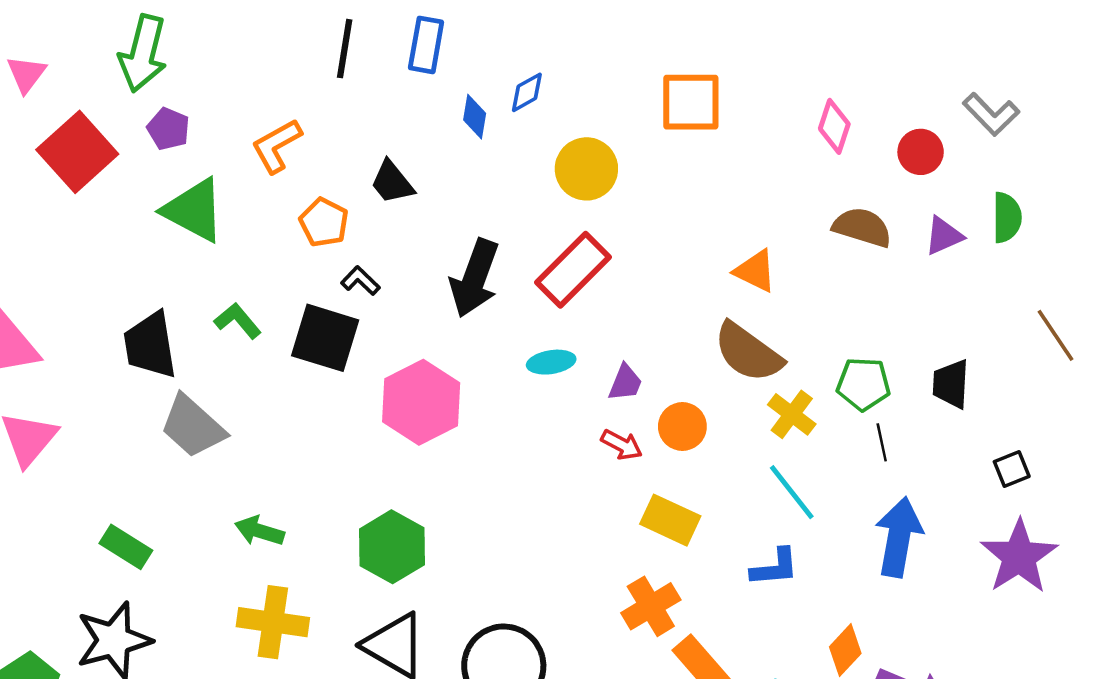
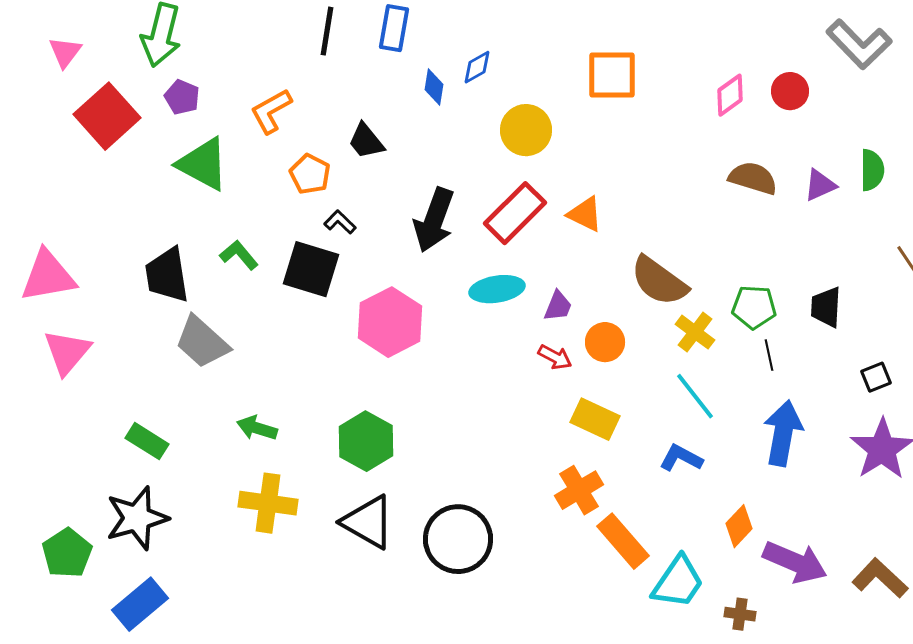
gray L-shape: (991, 114) -> (859, 44), moved, size x1.4
pink diamond: (834, 126) -> (730, 95), turned 36
red circle: (921, 152) -> (790, 91), moved
orange triangle: (755, 271) -> (585, 214), moved
cyan ellipse: (551, 362) -> (497, 289), size x1.4
blue L-shape: (775, 567) -> (681, 458), turned -147

